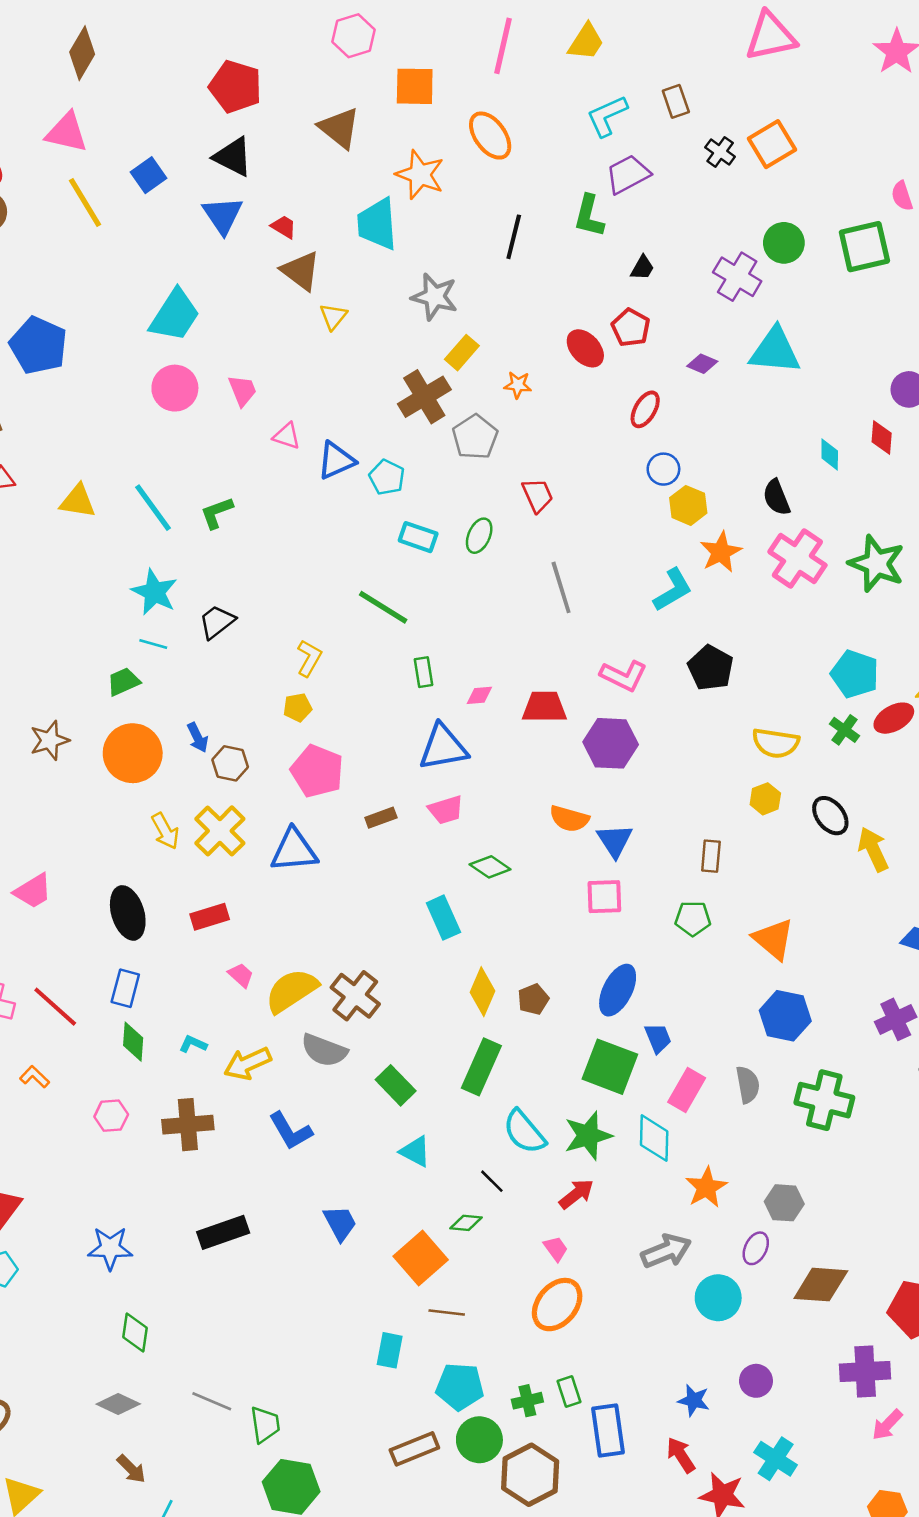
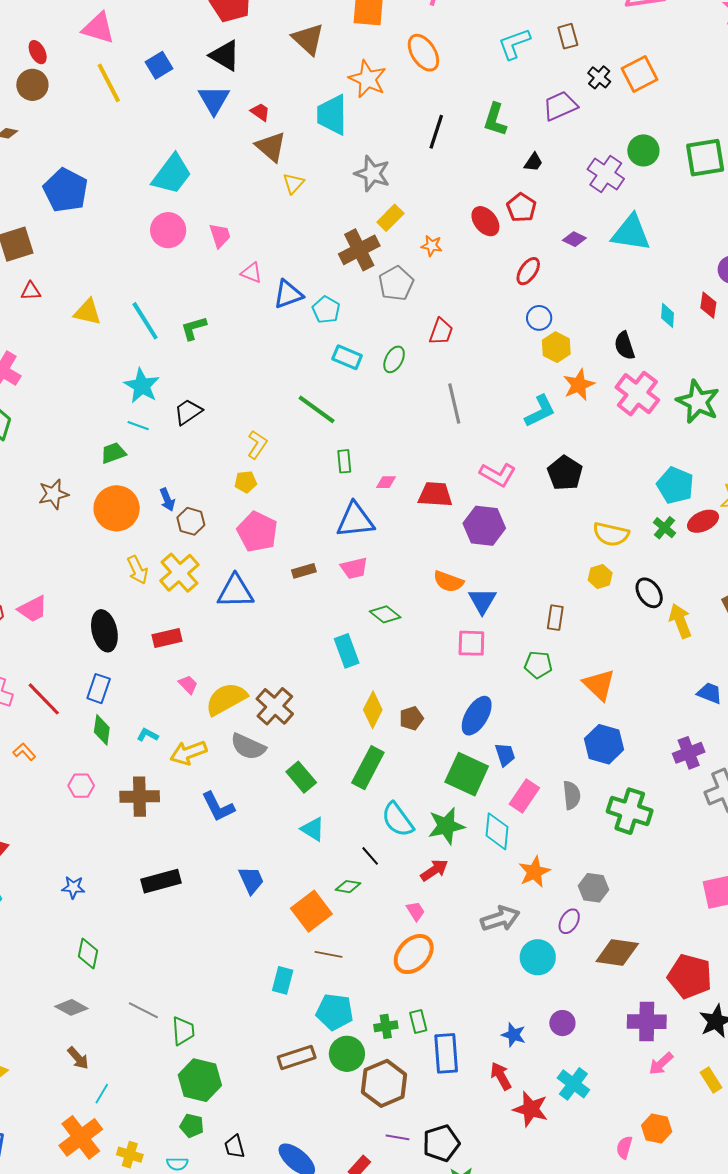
purple trapezoid: (628, 174) -> (560, 106), moved
red trapezoid: (538, 495) -> (441, 331), turned 40
blue star: (110, 1248) -> (73, 887), size x0.7

